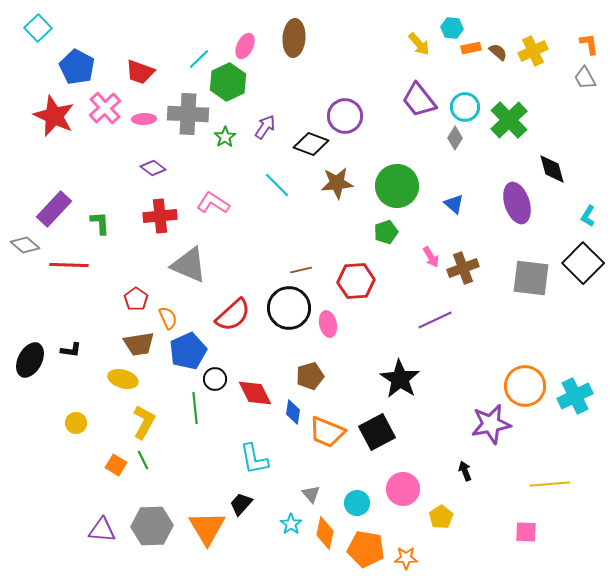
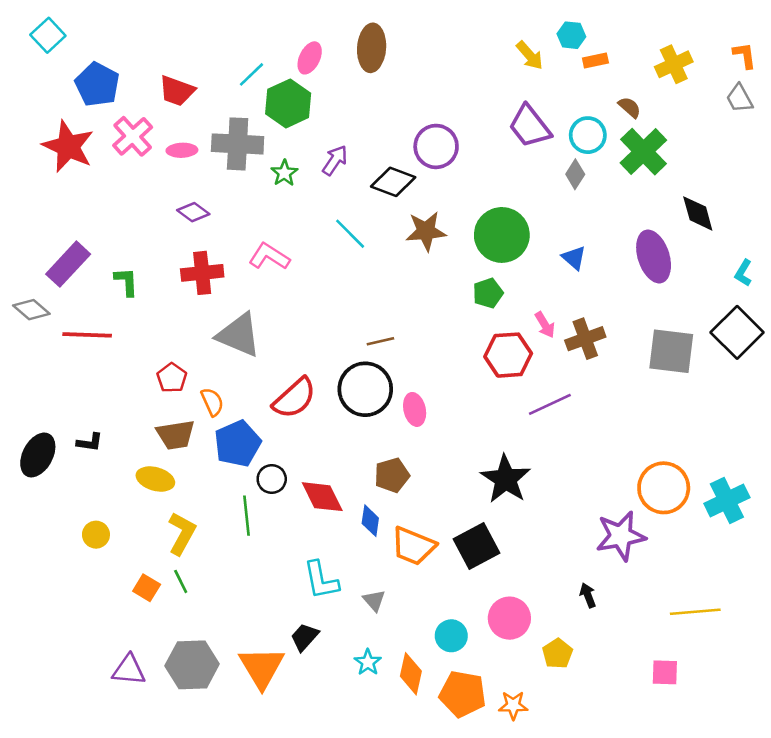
brown semicircle: (498, 52) -> (630, 107), moved
red hexagon: (356, 281) -> (508, 355), moved
gray triangle: (311, 494) -> (374, 600), moved

